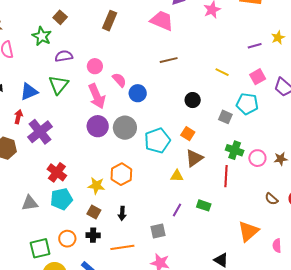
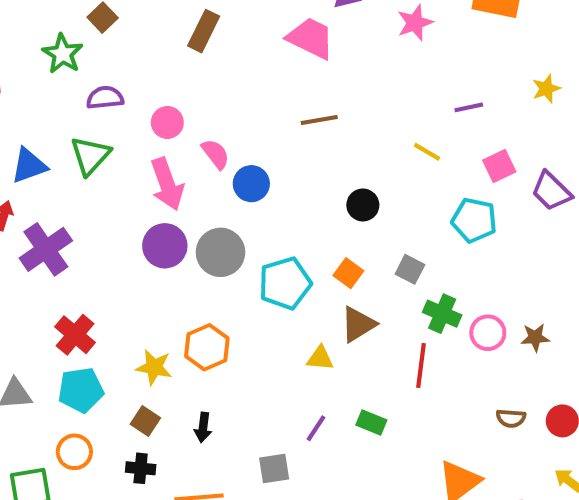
purple line: (255, 46) -> (469, 107), moved
gray square: (225, 117) -> (410, 269), moved
brown semicircle: (271, 199) -> (511, 418), turned -40
orange circle: (67, 239) -> (74, 452), moved

